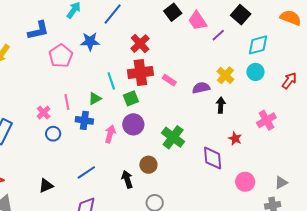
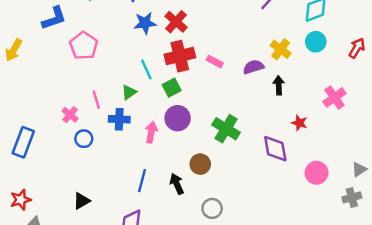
blue star: (90, 41) -> (145, 23), moved
blue line: (86, 172) -> (142, 181), moved, turned -36

